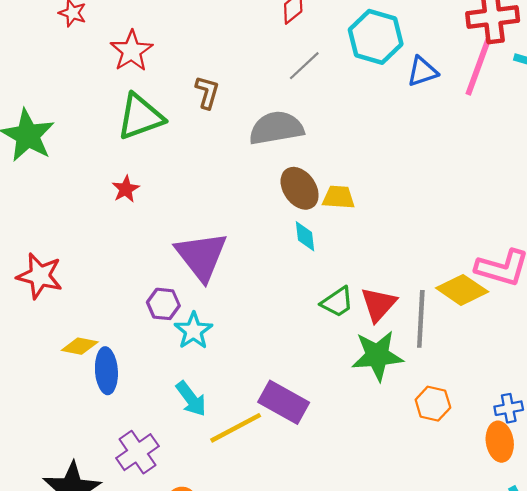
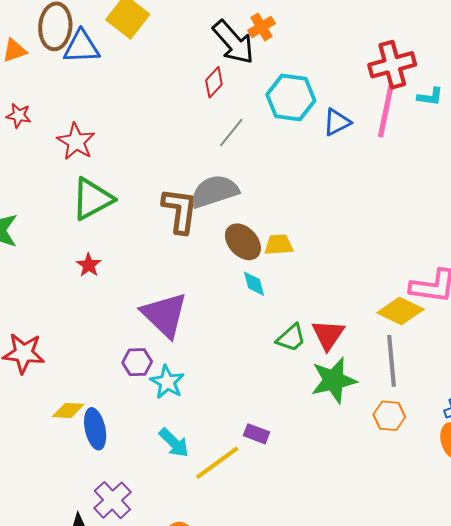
brown L-shape: (207, 92) -> (180, 211), moved, size x1.6
gray line: (421, 319) -> (391, 361), moved
purple rectangle: (284, 402) -> (256, 434), size x0.6
purple cross: (137, 452) -> (112, 500), moved

